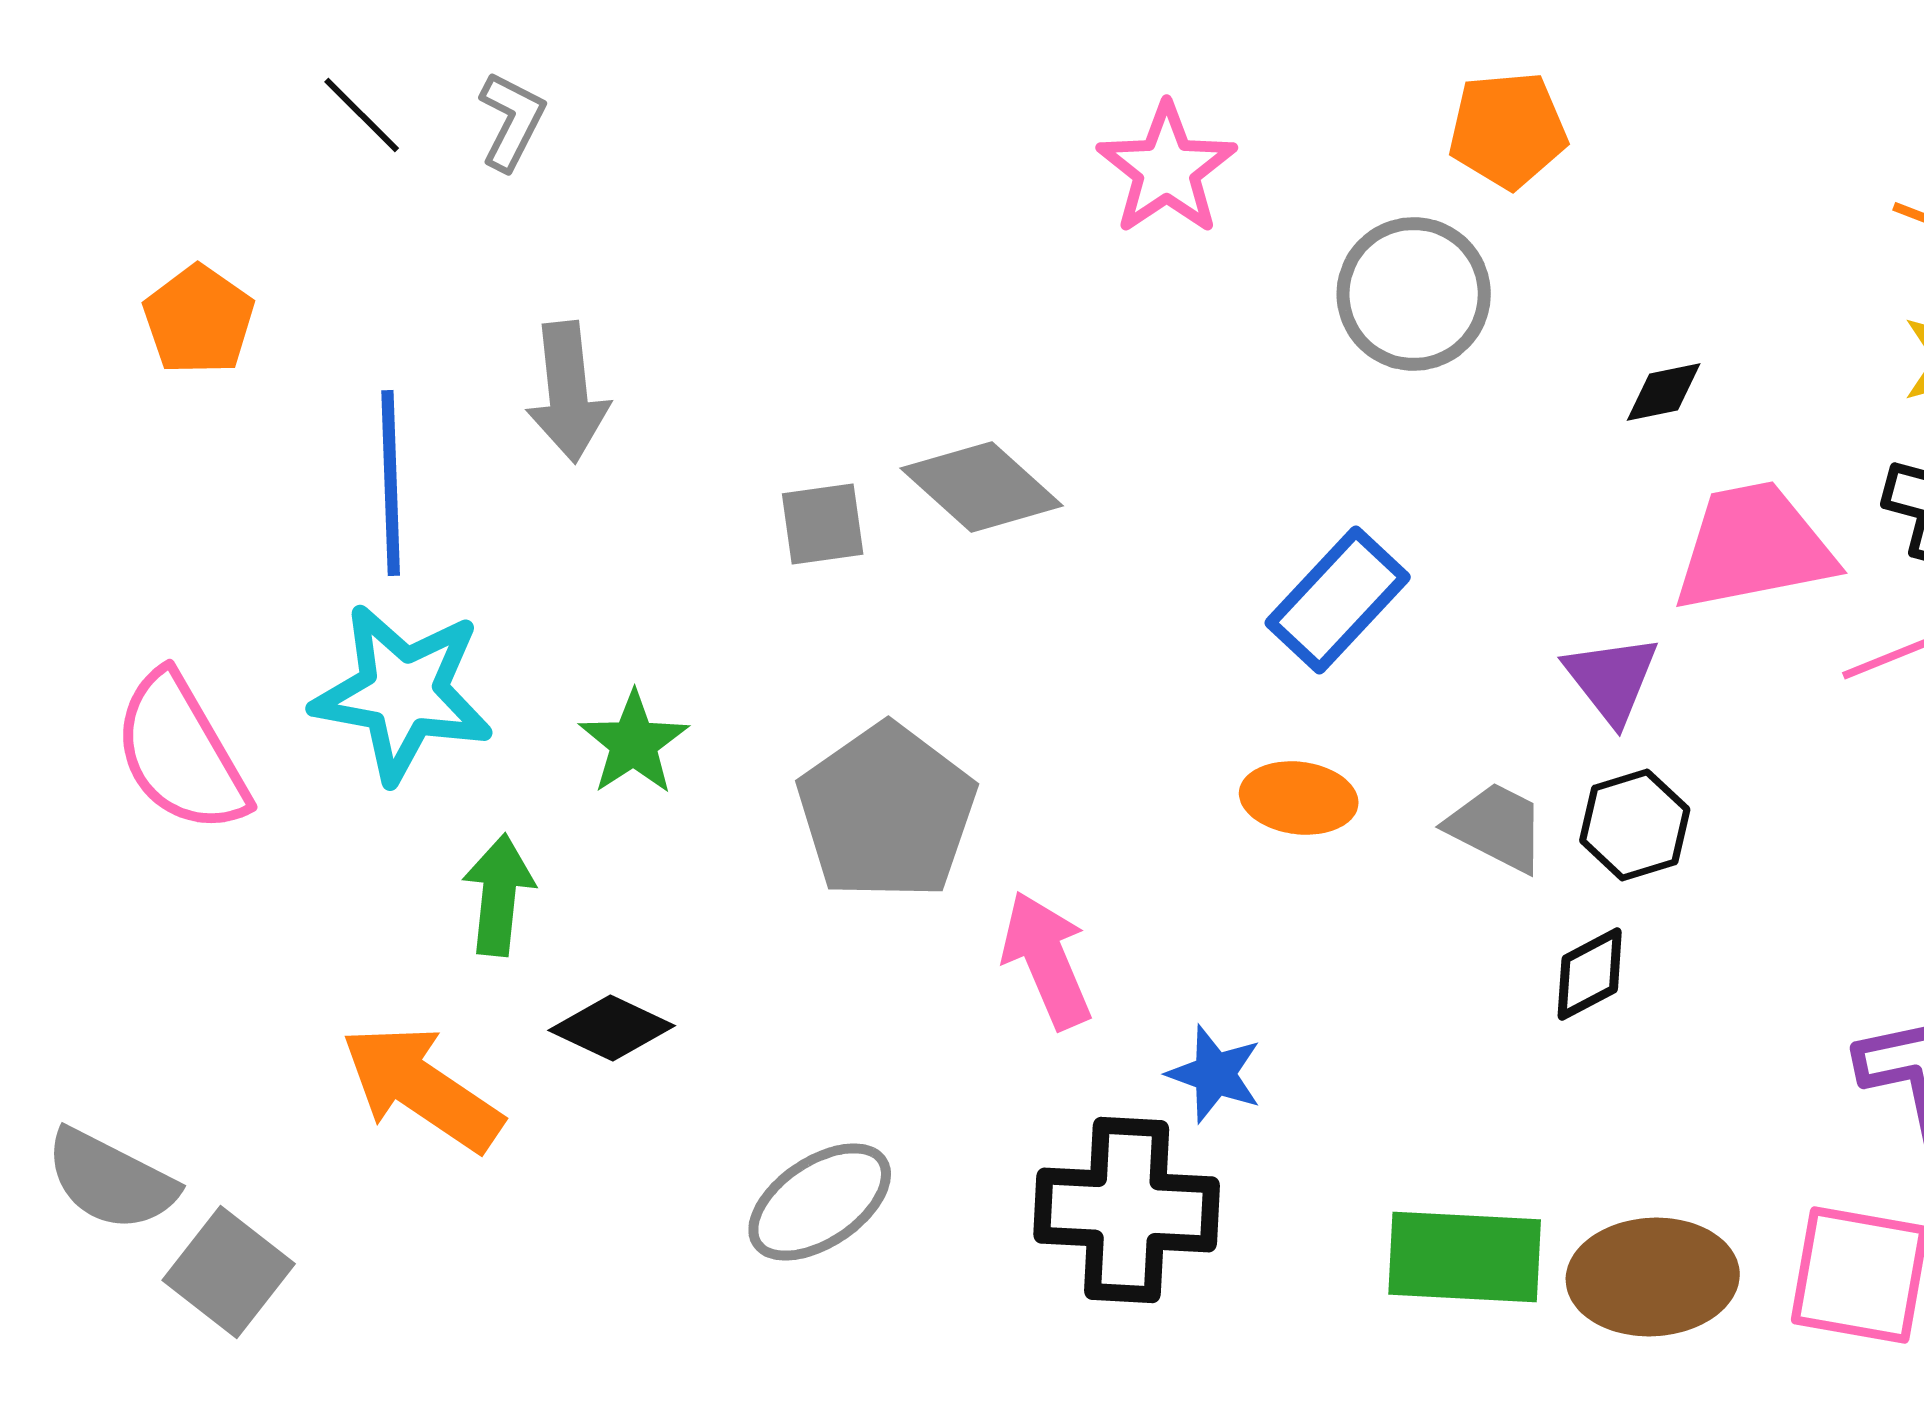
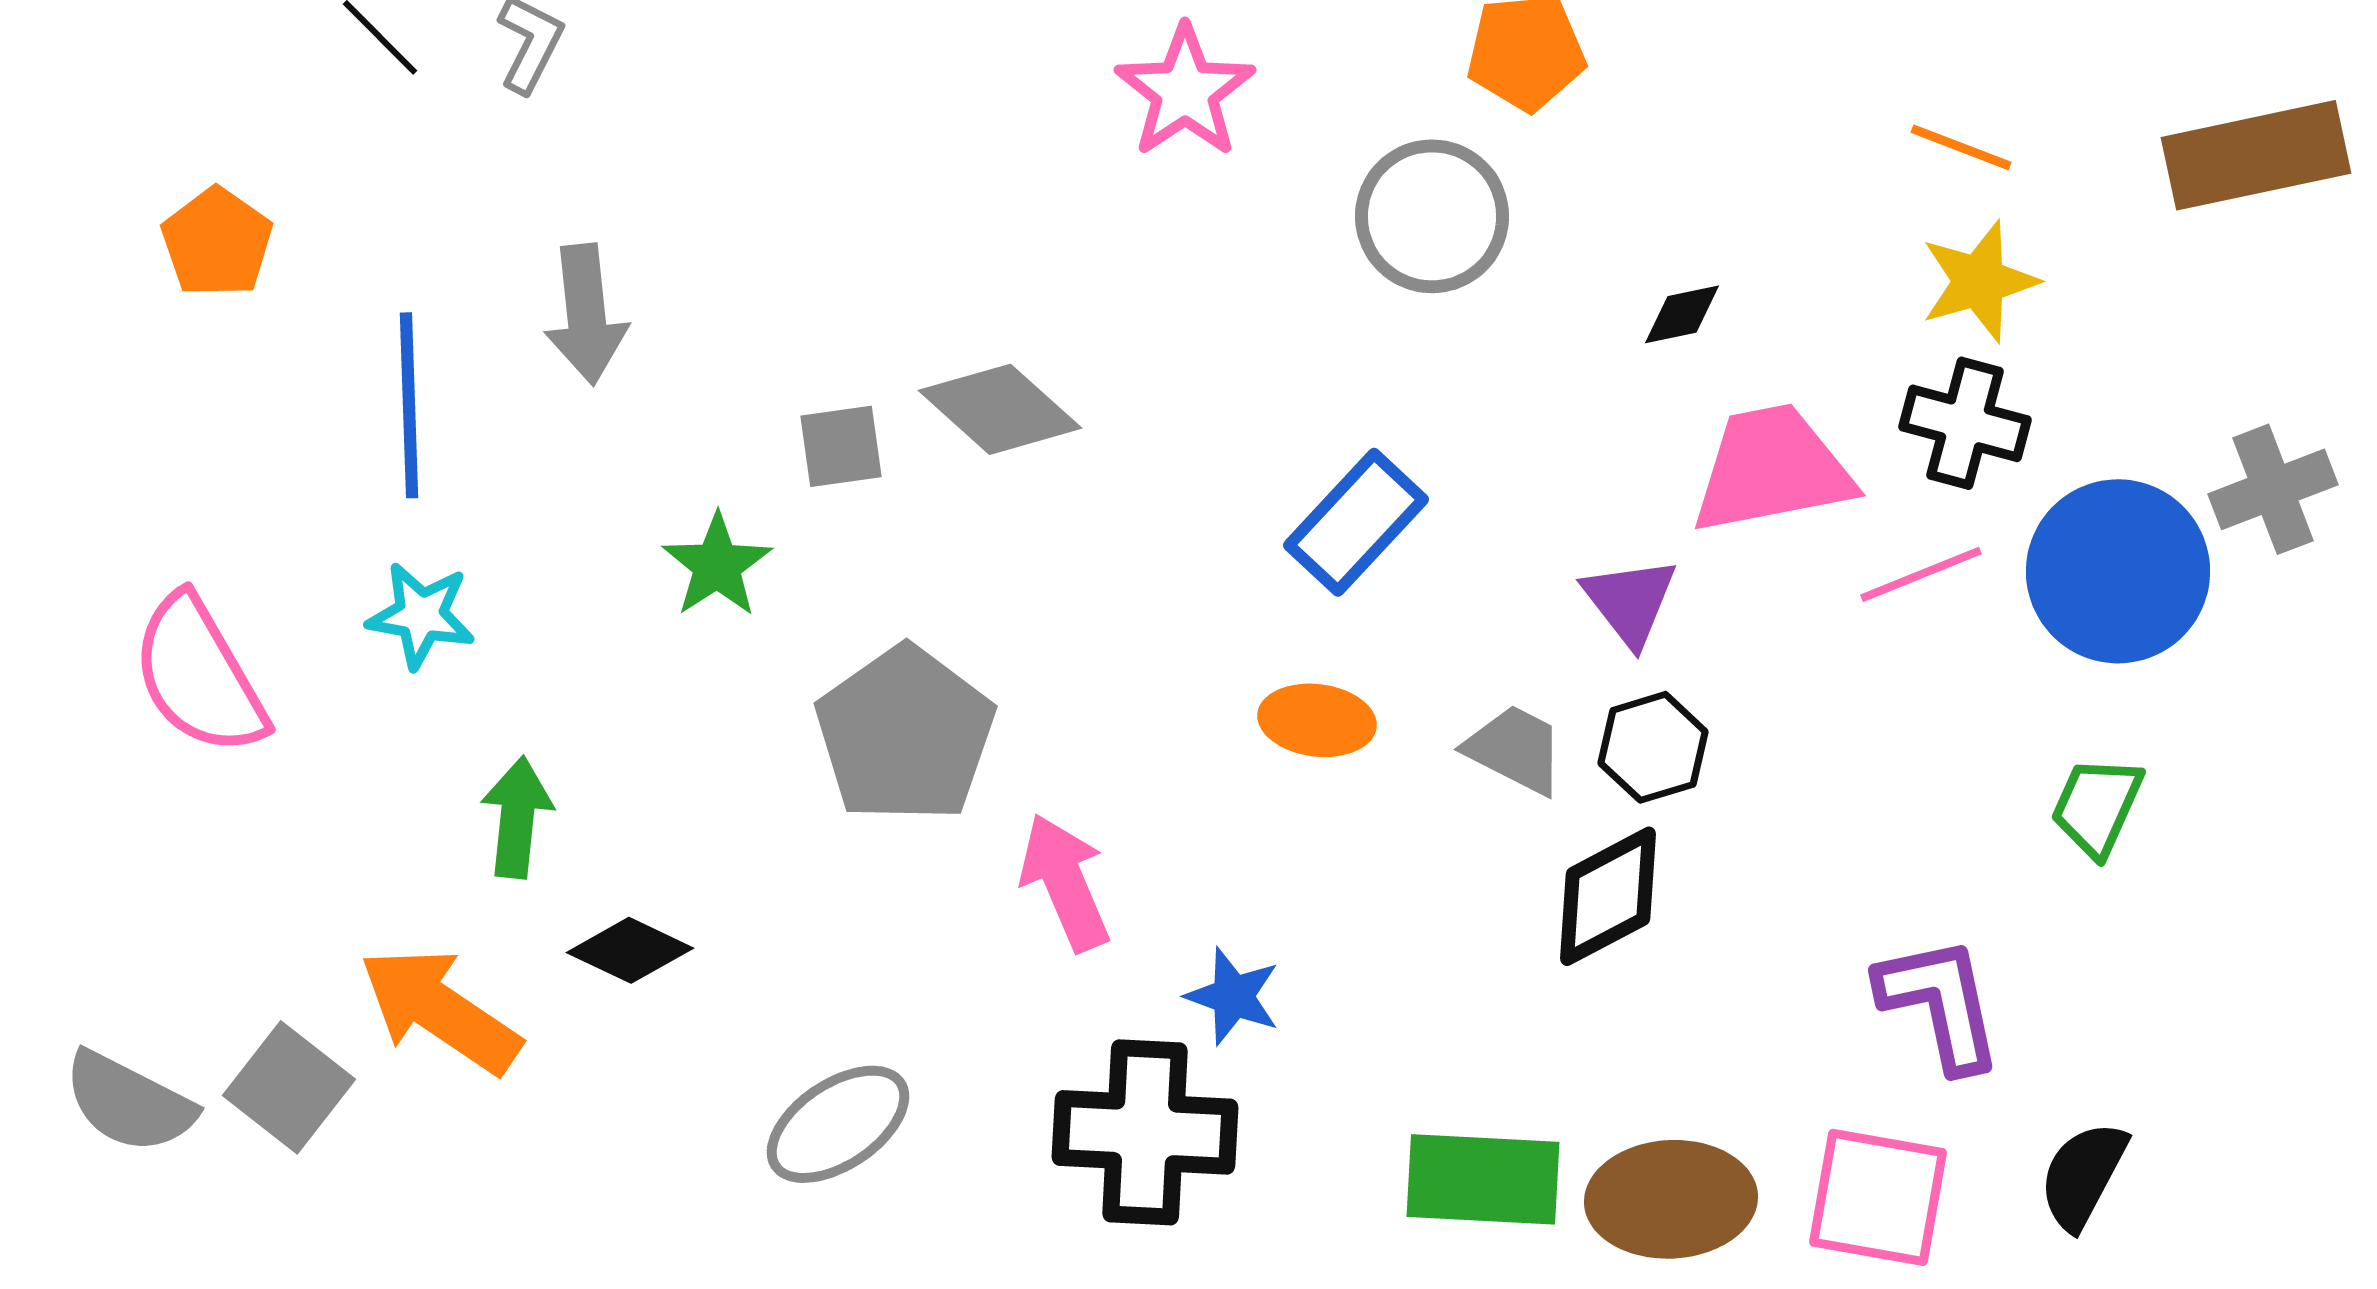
cyan star: (403, 693) -> (421, 615), size x0.6
green star: (634, 743) -> (717, 565), moved
black diamond: (1590, 974) -> (1608, 896), size x1.5
gray square: (229, 1272) -> (289, 1087), moved

